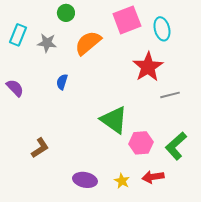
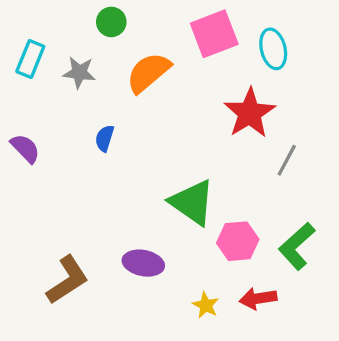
gray line: (170, 95) -> (287, 160), turned -48
brown L-shape: (40, 148) -> (67, 280), moved, size x1.4
purple ellipse: (85, 180) -> (143, 263), moved

